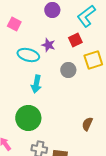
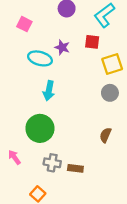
red square: (75, 40) -> (92, 42), turned 32
gray circle: (68, 70) -> (110, 93), moved

